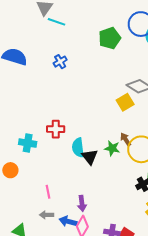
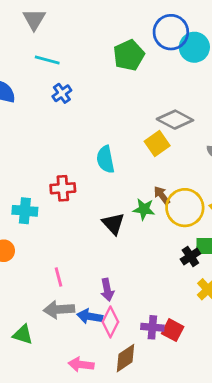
cyan line: (56, 22) -> (47, 60), moved
cyan semicircle: (78, 148) -> (105, 159), moved
gray arrow: (47, 215) -> (59, 309), size x1.5

